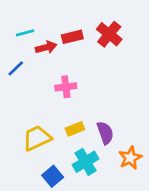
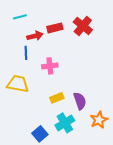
cyan line: (25, 33) -> (20, 17), moved
blue line: (16, 68) -> (26, 53), moved, turned -48
yellow trapezoid: (37, 138) -> (18, 84), moved, turned 35

